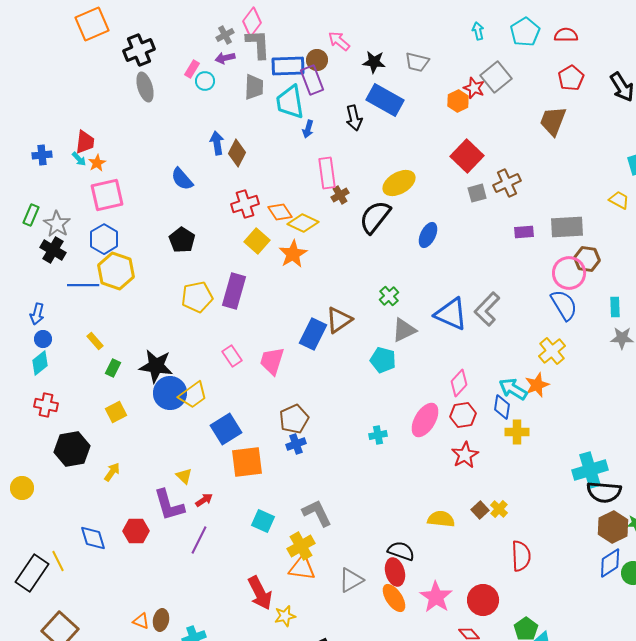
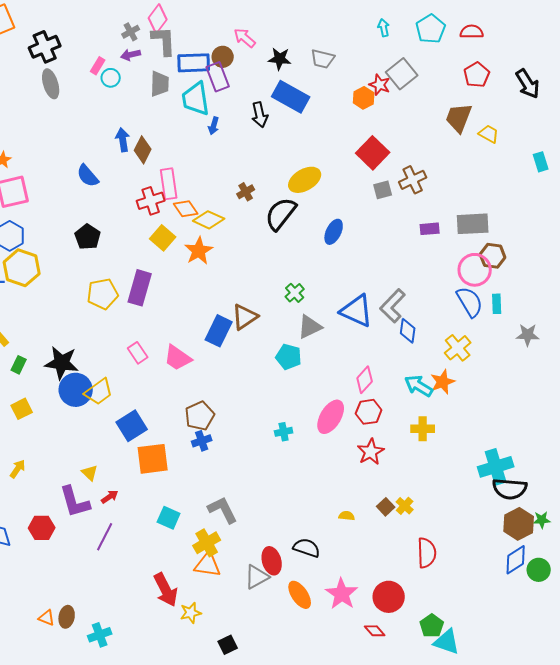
pink rectangle: (327, 173) -> (169, 184), moved
yellow trapezoid: (619, 200) -> (489, 134), moved
cyan rectangle: (615, 307) -> (497, 304), moved
pink trapezoid: (272, 361) -> (178, 358), turned -72
blue diamond: (502, 407) -> (408, 331), moved
yellow semicircle: (441, 519) -> (347, 516), size x0.6
red ellipse: (395, 572) -> (272, 561), moved

